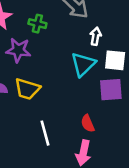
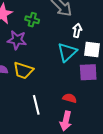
red semicircle: (88, 123) -> (70, 98), turned 128

